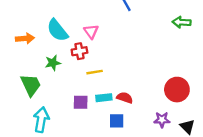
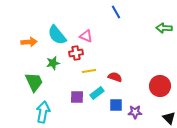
pink triangle: (91, 31) -> (86, 36), turned -32
cyan rectangle: (104, 98) -> (97, 93), turned -32
red semicircle: (125, 98) -> (115, 77), moved
purple star: (162, 120) -> (135, 112), moved
blue square: (117, 121) -> (116, 105), moved

